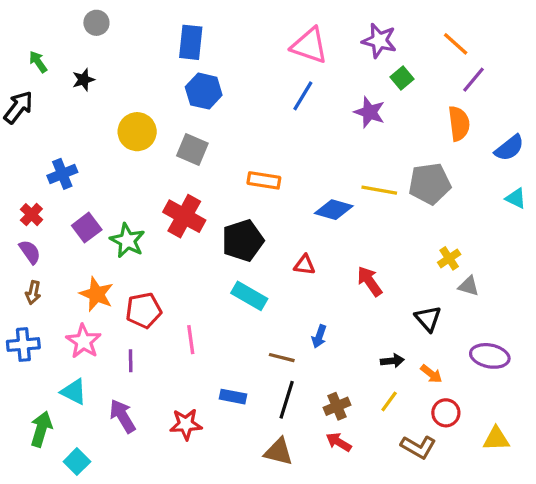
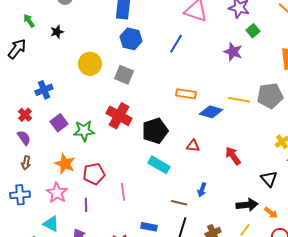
blue line: (303, 96) -> (176, 44), moved
orange rectangle: (264, 180) -> (186, 94), moved
green star: (127, 241) -> (84, 131), turned -30
black arrow: (392, 361) -> (247, 205), size x1.5

